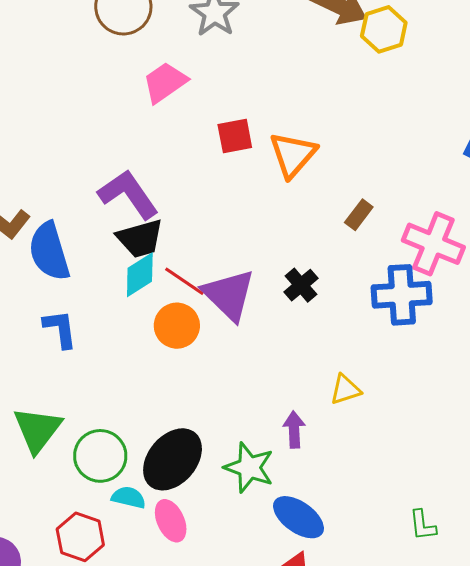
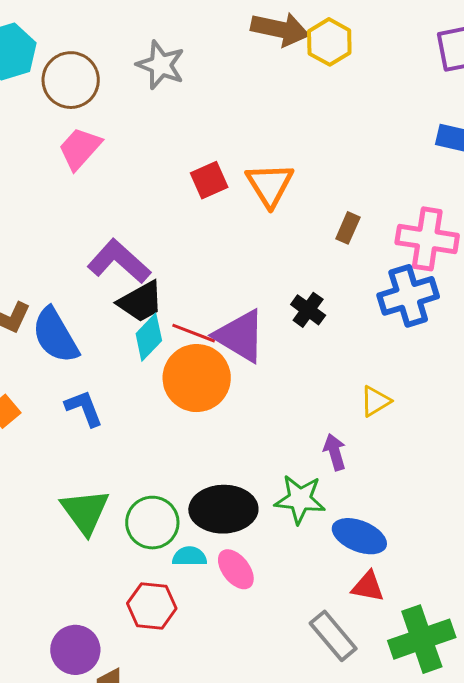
pink trapezoid: (165, 82) -> (80, 148), moved
orange circle: (177, 326) -> (197, 378), size x1.5
black ellipse: (173, 459) -> (223, 509), turned 62

